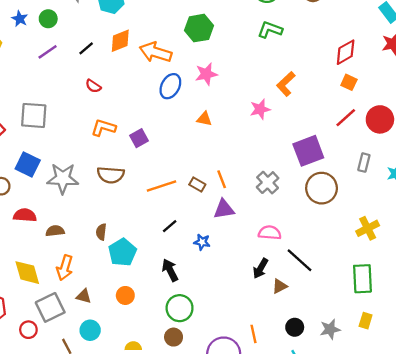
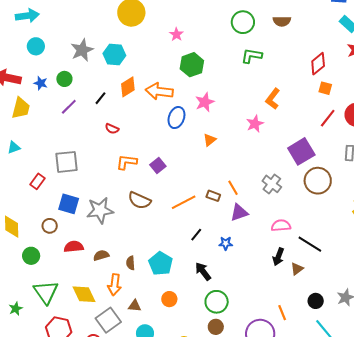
orange triangle: (204, 119) -> (210, 140), turned -40
brown semicircle: (111, 175) -> (139, 200), turned 30
brown semicircle: (101, 232) -> (131, 263), moved

